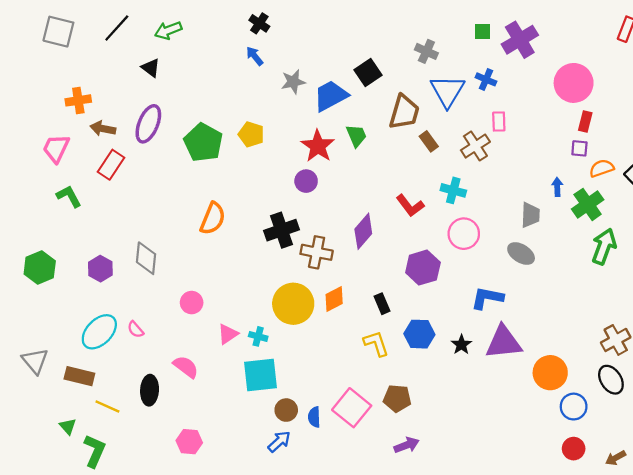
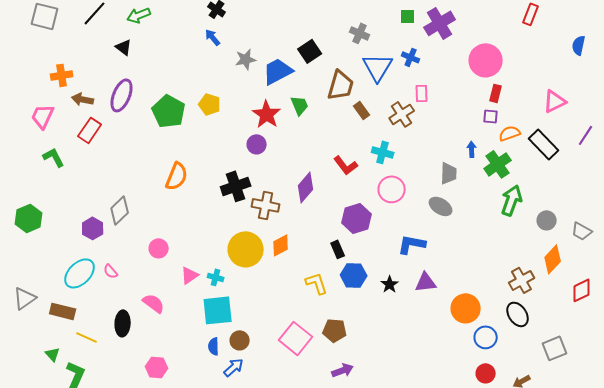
gray diamond: (146, 258) -> (120, 210), turned 40
purple hexagon: (100, 269) -> (93, 228), moved
black rectangle: (382, 304) -> (338, 249), moved
purple triangle: (503, 342) -> (426, 282), size x0.7
gray triangle: (35, 361) -> (25, 298), turned 35
blue semicircle: (314, 417) -> (214, 346), moved

